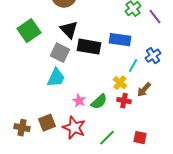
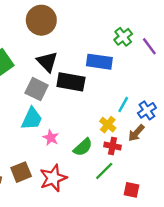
blue rectangle: (120, 40) -> (99, 62), moved
blue cross: (153, 56) -> (147, 110), moved
pink star: (79, 101) -> (51, 138), moved
red star: (74, 128) -> (53, 178), turned 30
green line: (107, 138) -> (104, 171), moved

